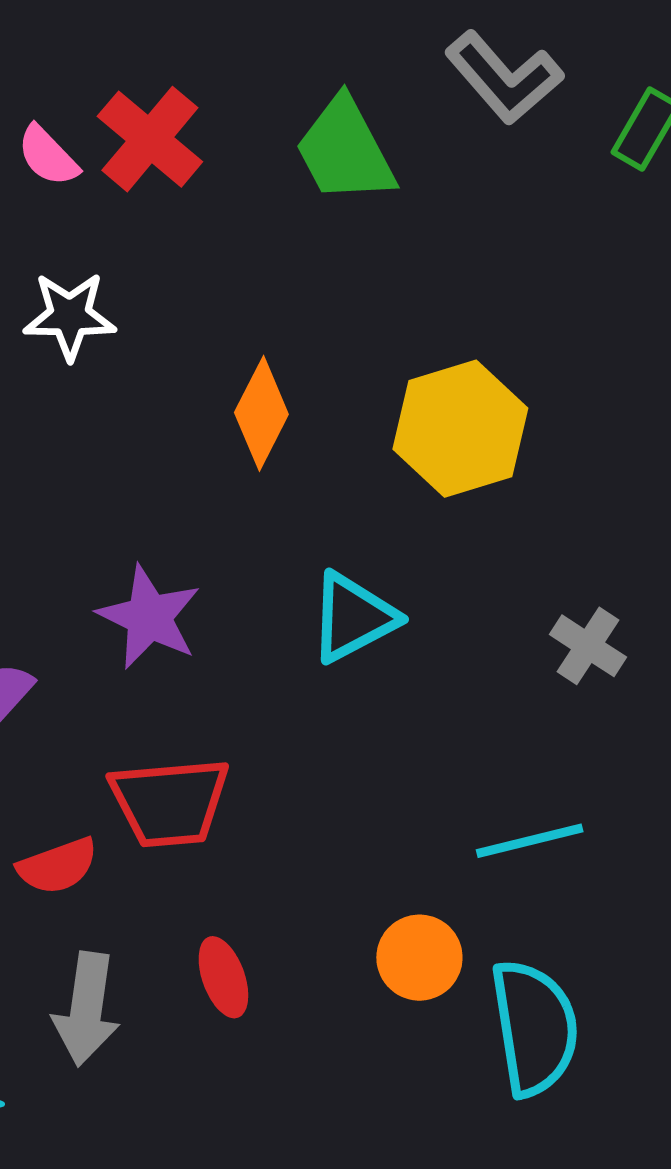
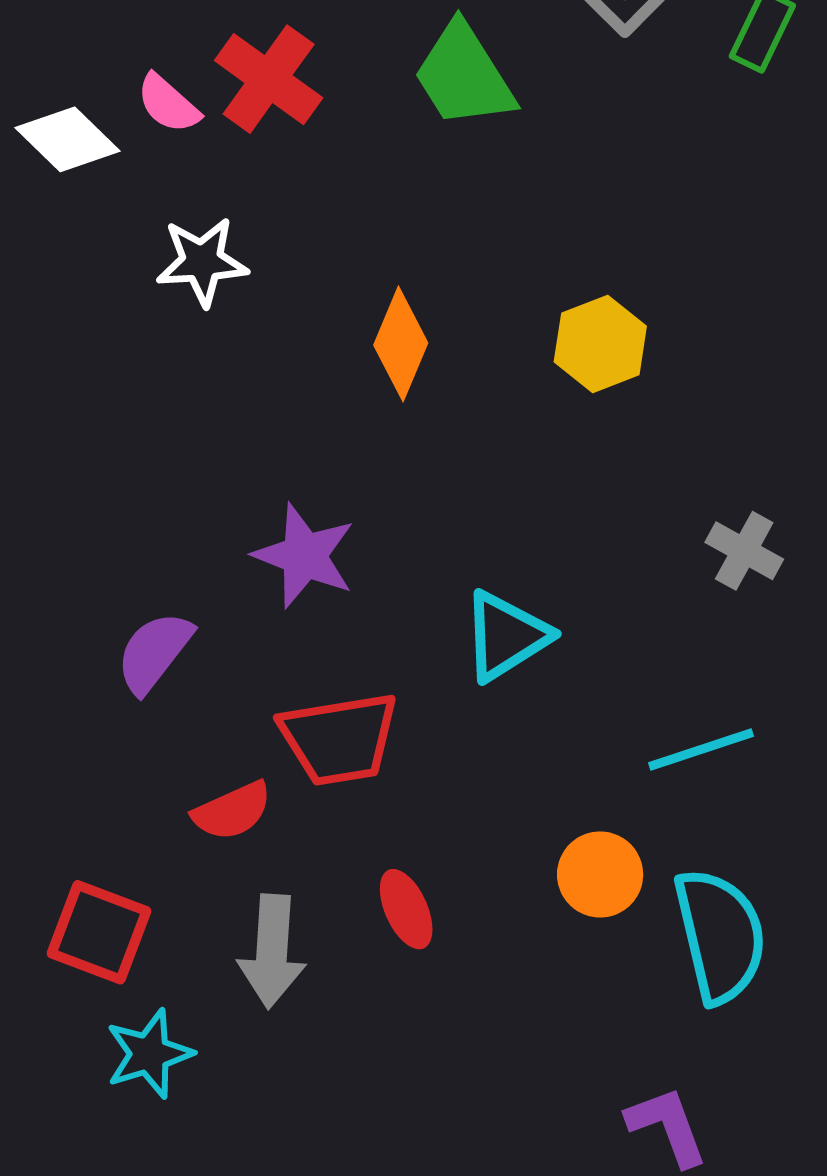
yellow hexagon: (460, 429) -> (600, 344), size x0.7
cyan triangle: (353, 617) -> (506, 636), moved

